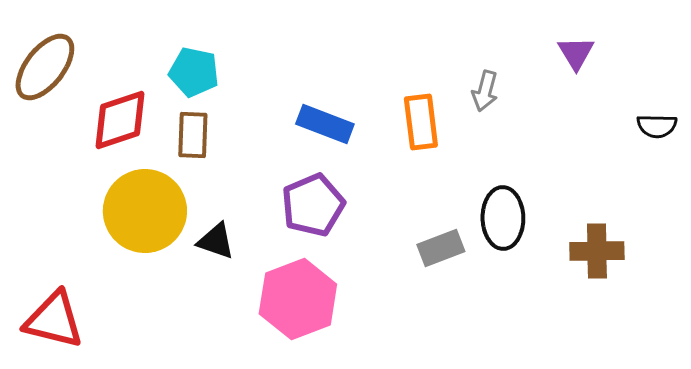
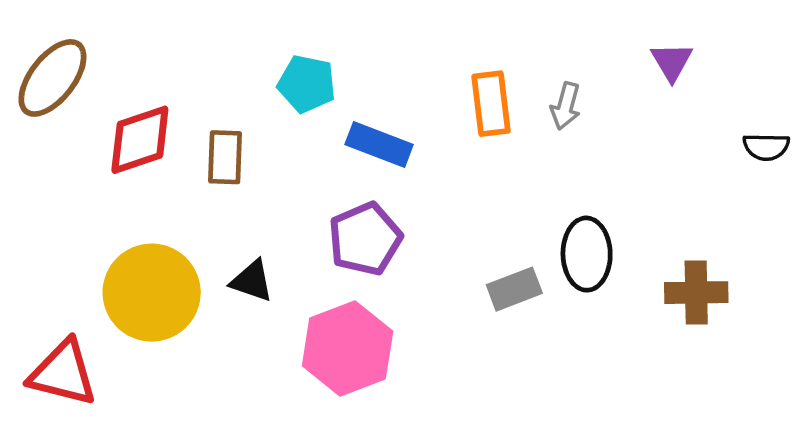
cyan pentagon: (194, 72) -> (307, 84), moved
orange rectangle: (421, 122) -> (491, 104), moved
yellow circle: (145, 211) -> (152, 293), moved

